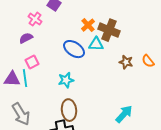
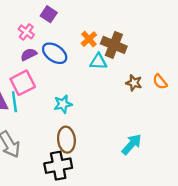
purple semicircle: (26, 38) -> (29, 54), moved
blue ellipse: (74, 49) -> (55, 53), moved
pink square: (32, 62) -> (23, 83), size x1.5

